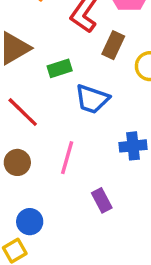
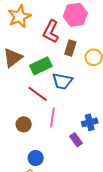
green rectangle: (60, 68) -> (41, 66), size x1.5
red line: (23, 112) -> (38, 94), moved
blue cross: (133, 146) -> (90, 122), moved

